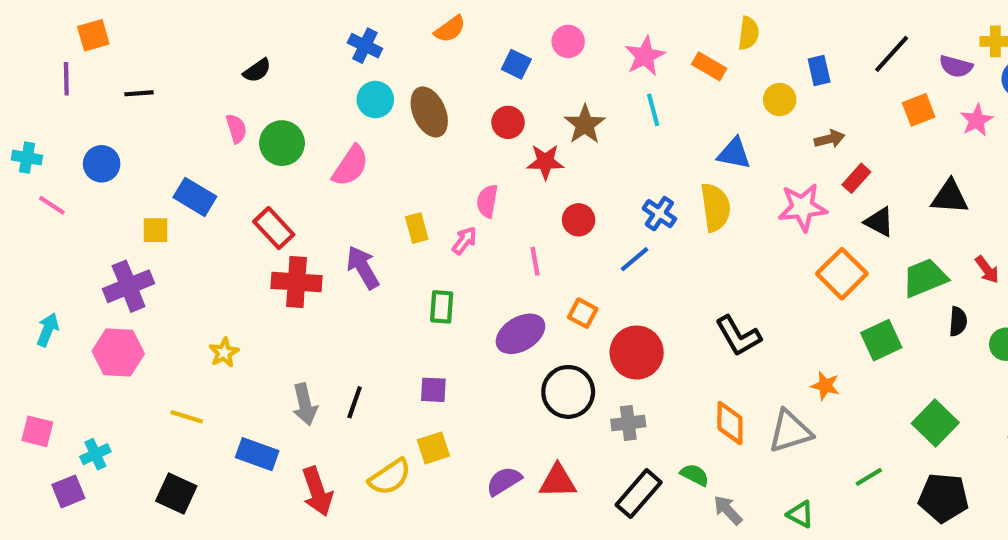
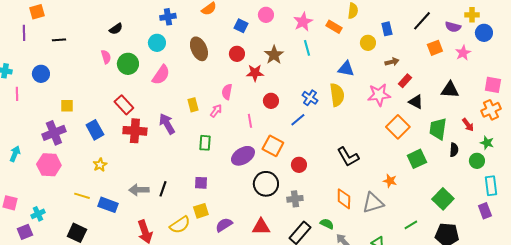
blue cross: (365, 46) -> (168, 17), turned -35
cyan circle: (375, 100) -> (157, 43), moved
blue rectangle: (195, 197) -> (95, 130), moved, turned 30
pink line: (52, 205) -> (17, 94), turned 56
green trapezoid: (925, 278) -> (438, 129), turned -60
orange square: (583, 313) -> (273, 146), size x1.5
red circle: (637, 353) -> (299, 165), size x0.6
gray arrow: (305, 404) -> (139, 190), turned 102
blue rectangle: (257, 454) -> (108, 205), moved
purple semicircle: (504, 481) -> (224, 225), moved

